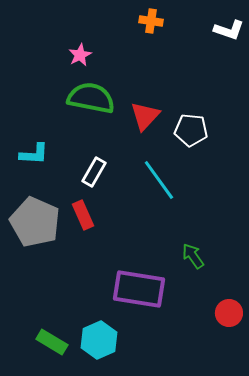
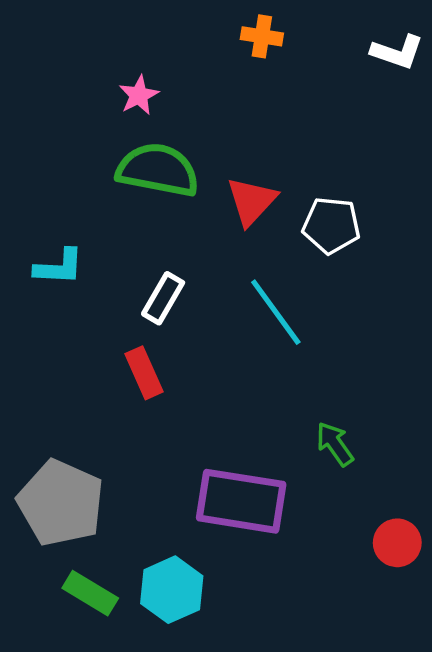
gray pentagon: (35, 222) -> (61, 503), moved

